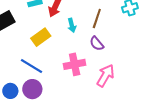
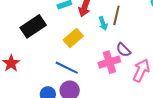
brown line: (97, 19) -> (116, 15), moved
purple semicircle: (97, 44) -> (123, 50), moved

